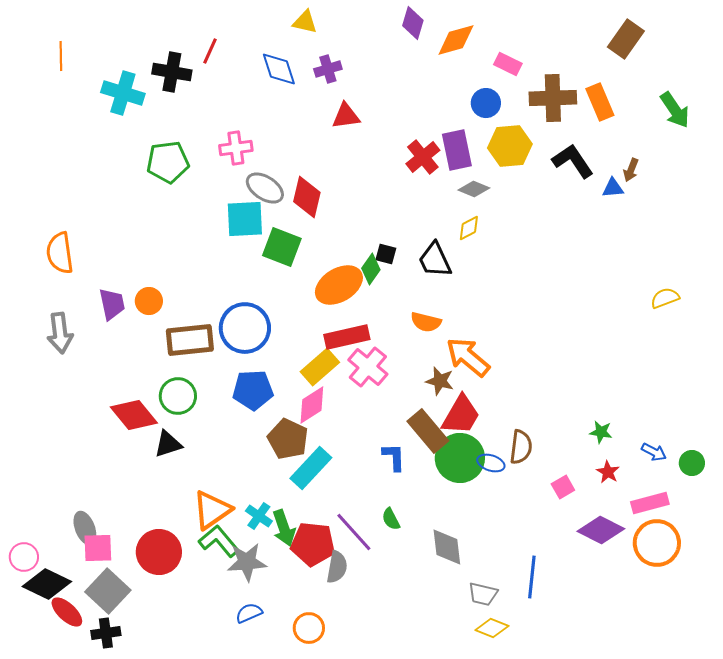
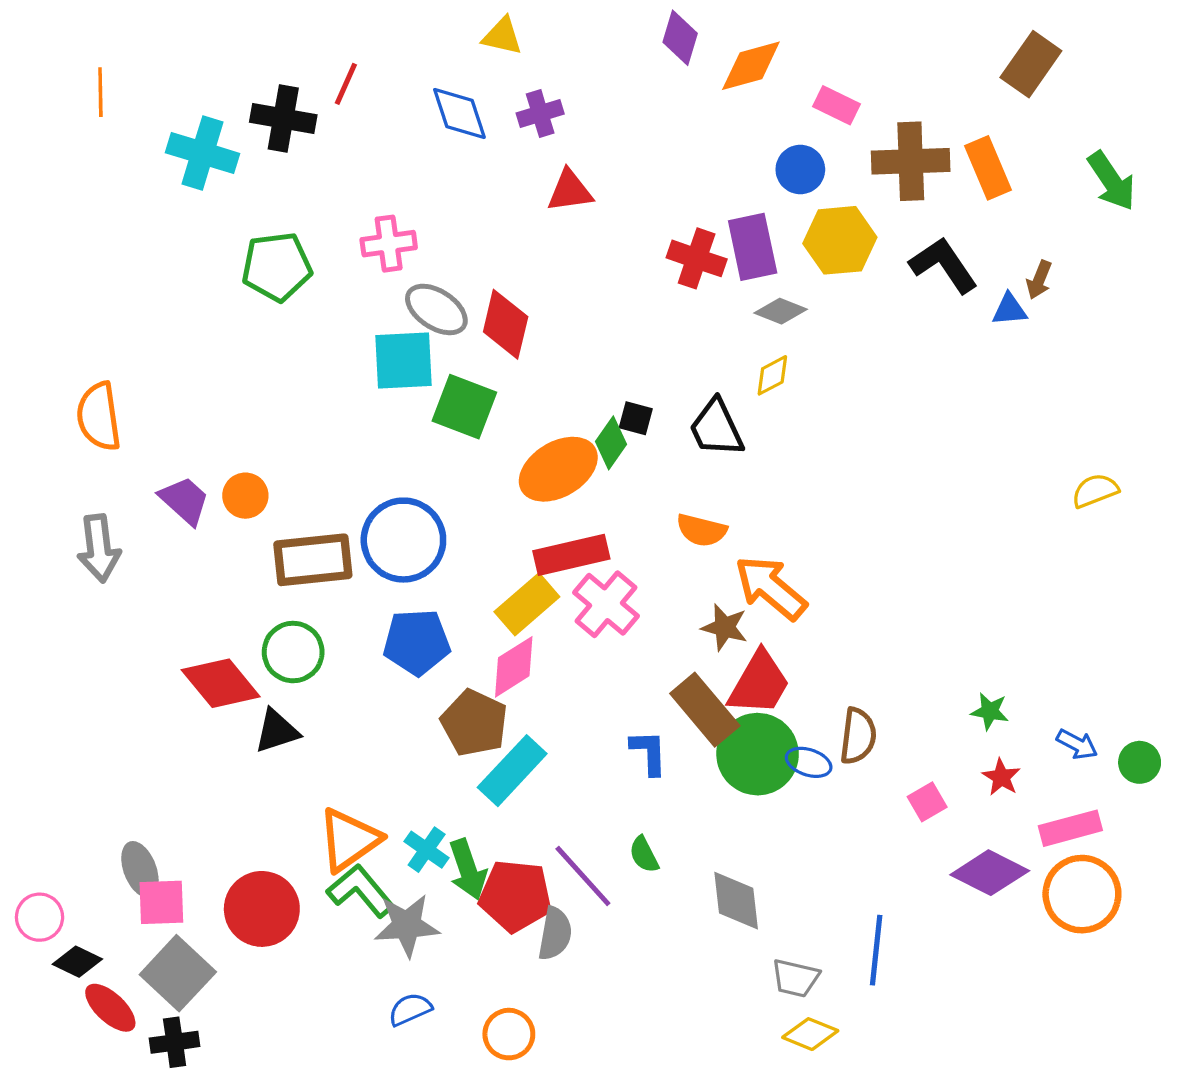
red cross: (423, 157) -> (697, 258), turned -32
purple trapezoid: (112, 304) -> (184, 501), turned -36
black diamond: (47, 584) -> (77, 962), size x0.6

